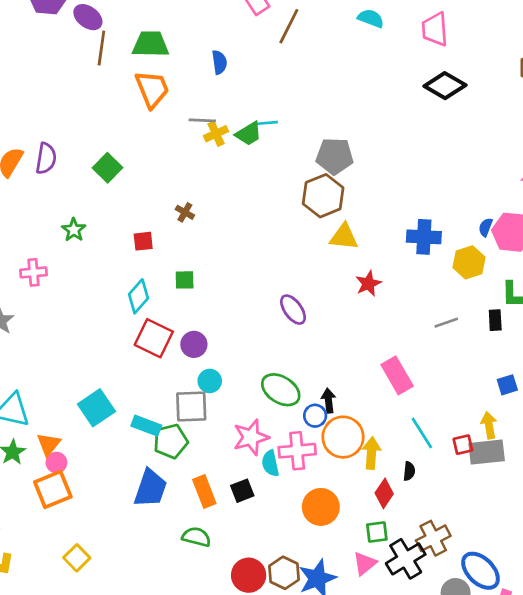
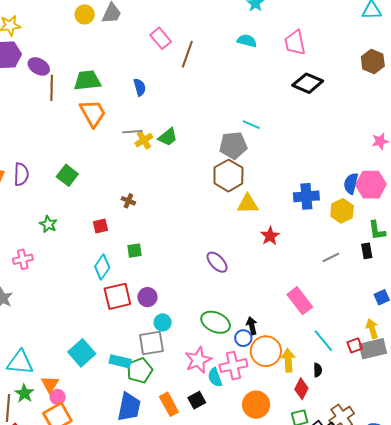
cyan line: (266, 123) -> (251, 125), moved, turned 36
blue semicircle: (486, 227) -> (351, 183), size x1.5
red square: (154, 338) -> (117, 296), turned -32

